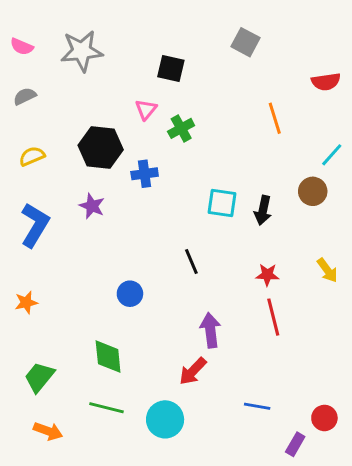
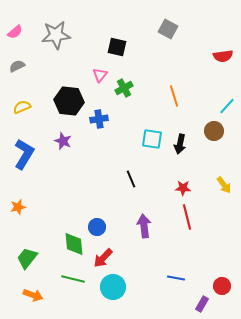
pink semicircle: (22, 47) -> (15, 32), turned -63
orange line: (275, 118) -> (174, 96), moved
blue circle: (130, 294) -> (97, 227), moved
red arrow: (193, 371) -> (103, 258), moved

